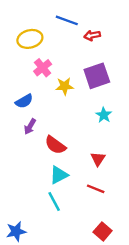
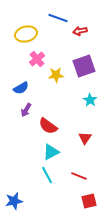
red line: (96, 189) -> (79, 176), moved
red square: (103, 231) -> (89, 201), turned 35

